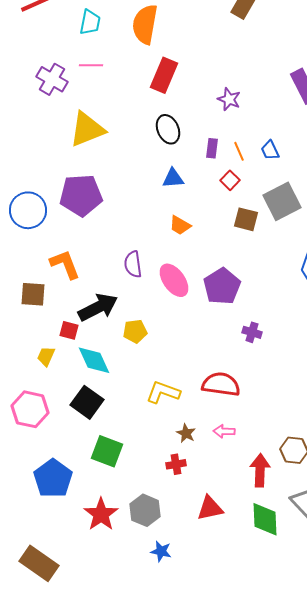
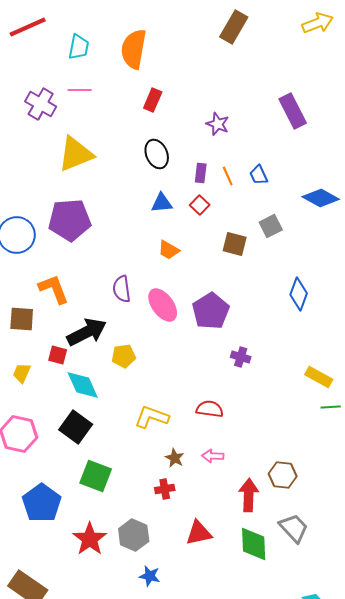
red rectangle: (164, 75) -> (153, 100), size x0.7
red square: (230, 180) -> (200, 205), moved
gray square: (282, 201) -> (271, 226), size x0.6
yellow trapezoid: (46, 356) -> (22, 373), moved
red semicircle: (221, 384) -> (210, 409), size x0.7

